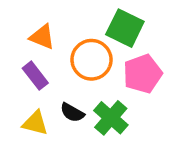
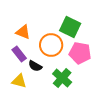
pink pentagon: (143, 74) -> (80, 53), turned 30
black semicircle: (72, 113) -> (35, 66), moved

